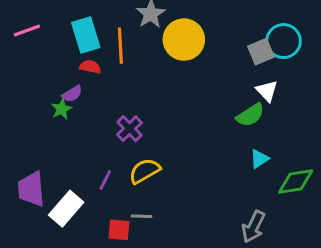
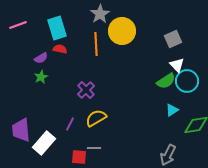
cyan circle: (284, 41) -> (187, 81), moved
orange line: (120, 46) -> (96, 44), moved
purple semicircle: (72, 94) -> (41, 58), moved

